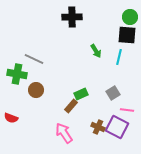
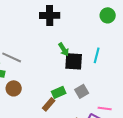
black square: (127, 35) -> (74, 61), moved
green arrow: (96, 51) -> (64, 49), moved
gray square: (113, 93) -> (82, 91), moved

